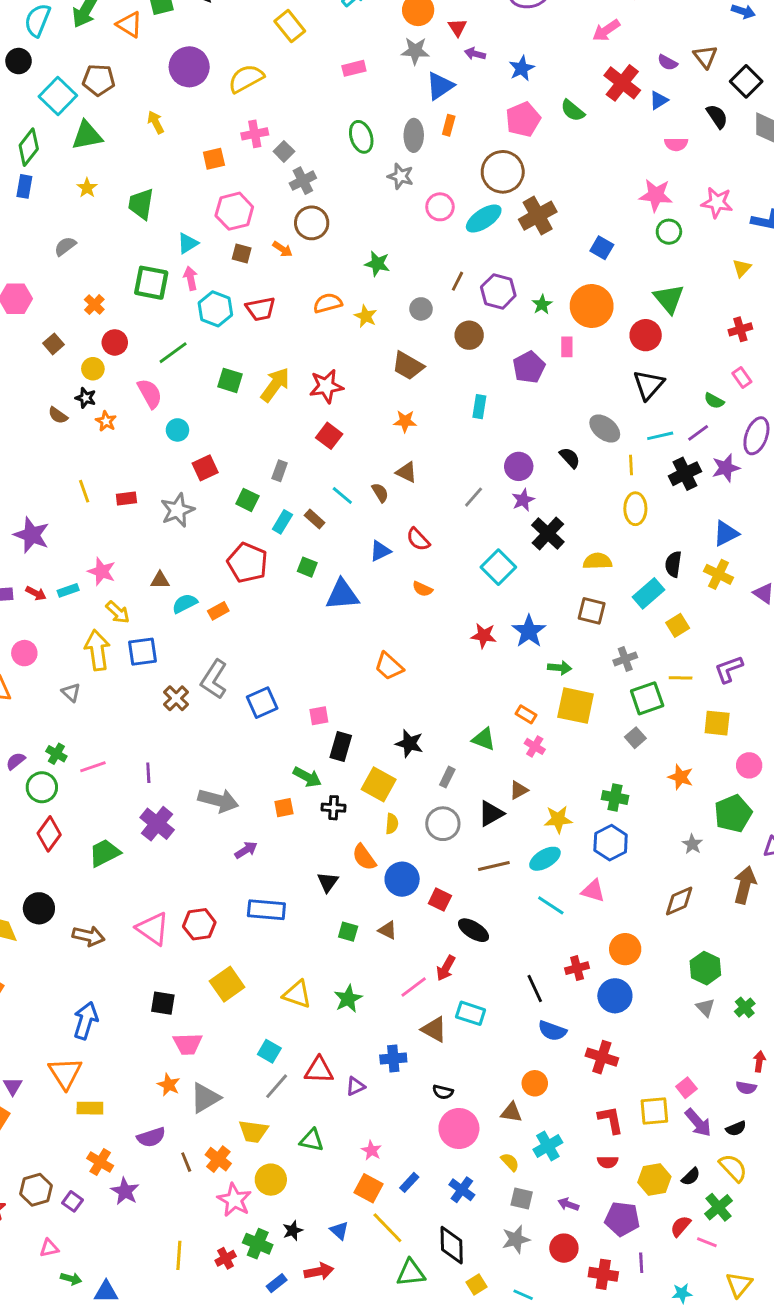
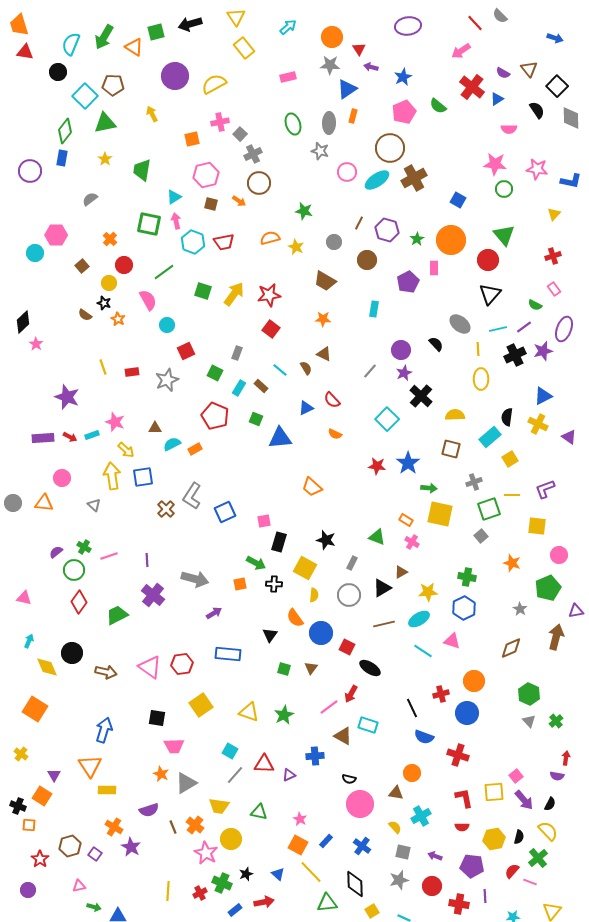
brown triangle: (387, 930) -> (311, 668), turned 40
black semicircle: (736, 1128) -> (550, 804), turned -40
black semicircle: (691, 1177) -> (519, 837), turned -32

